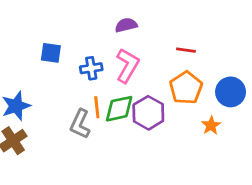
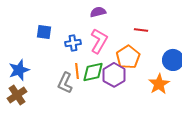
orange pentagon: (186, 88) -> (128, 57), moved
orange star: (211, 125) -> (159, 84), size x1.5

